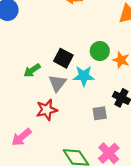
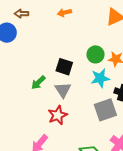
cyan star: (84, 76) -> (100, 78), moved
gray square: (100, 113) -> (105, 110), size x1.6

